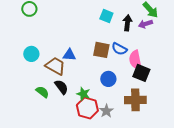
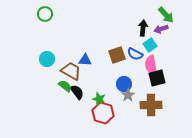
cyan square: (106, 16) -> (150, 45), moved, turned 32
brown square: (101, 50) -> (117, 55), turned -30
black square: (141, 73) -> (157, 78), turned -36
green semicircle: (42, 92) -> (65, 86), moved
gray star: (106, 111) -> (128, 95), moved

